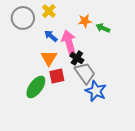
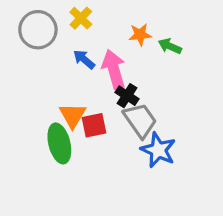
orange triangle: (49, 58) -> (73, 115), moved
green ellipse: (36, 87) -> (59, 143), turned -50

